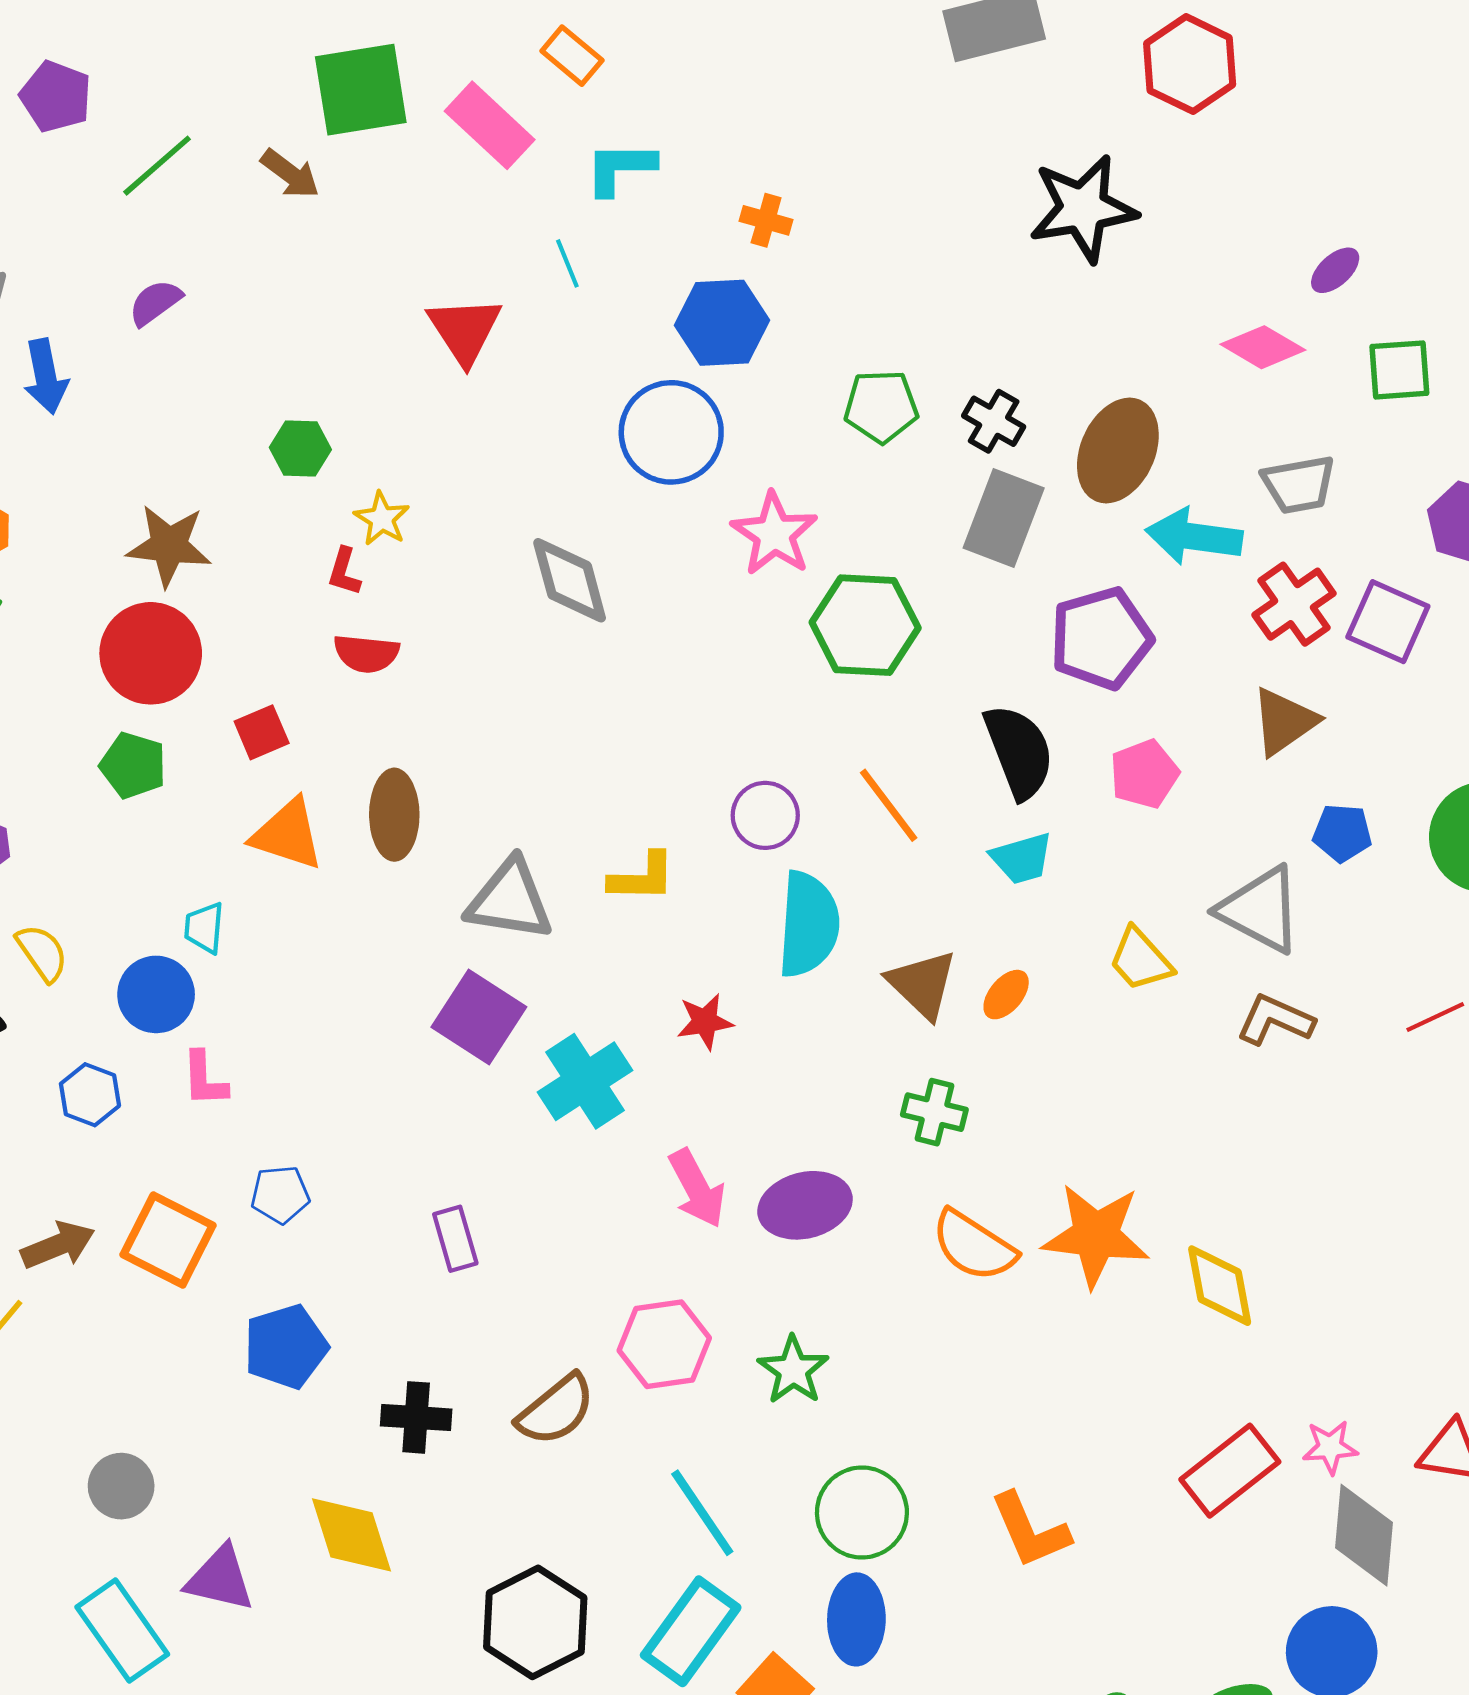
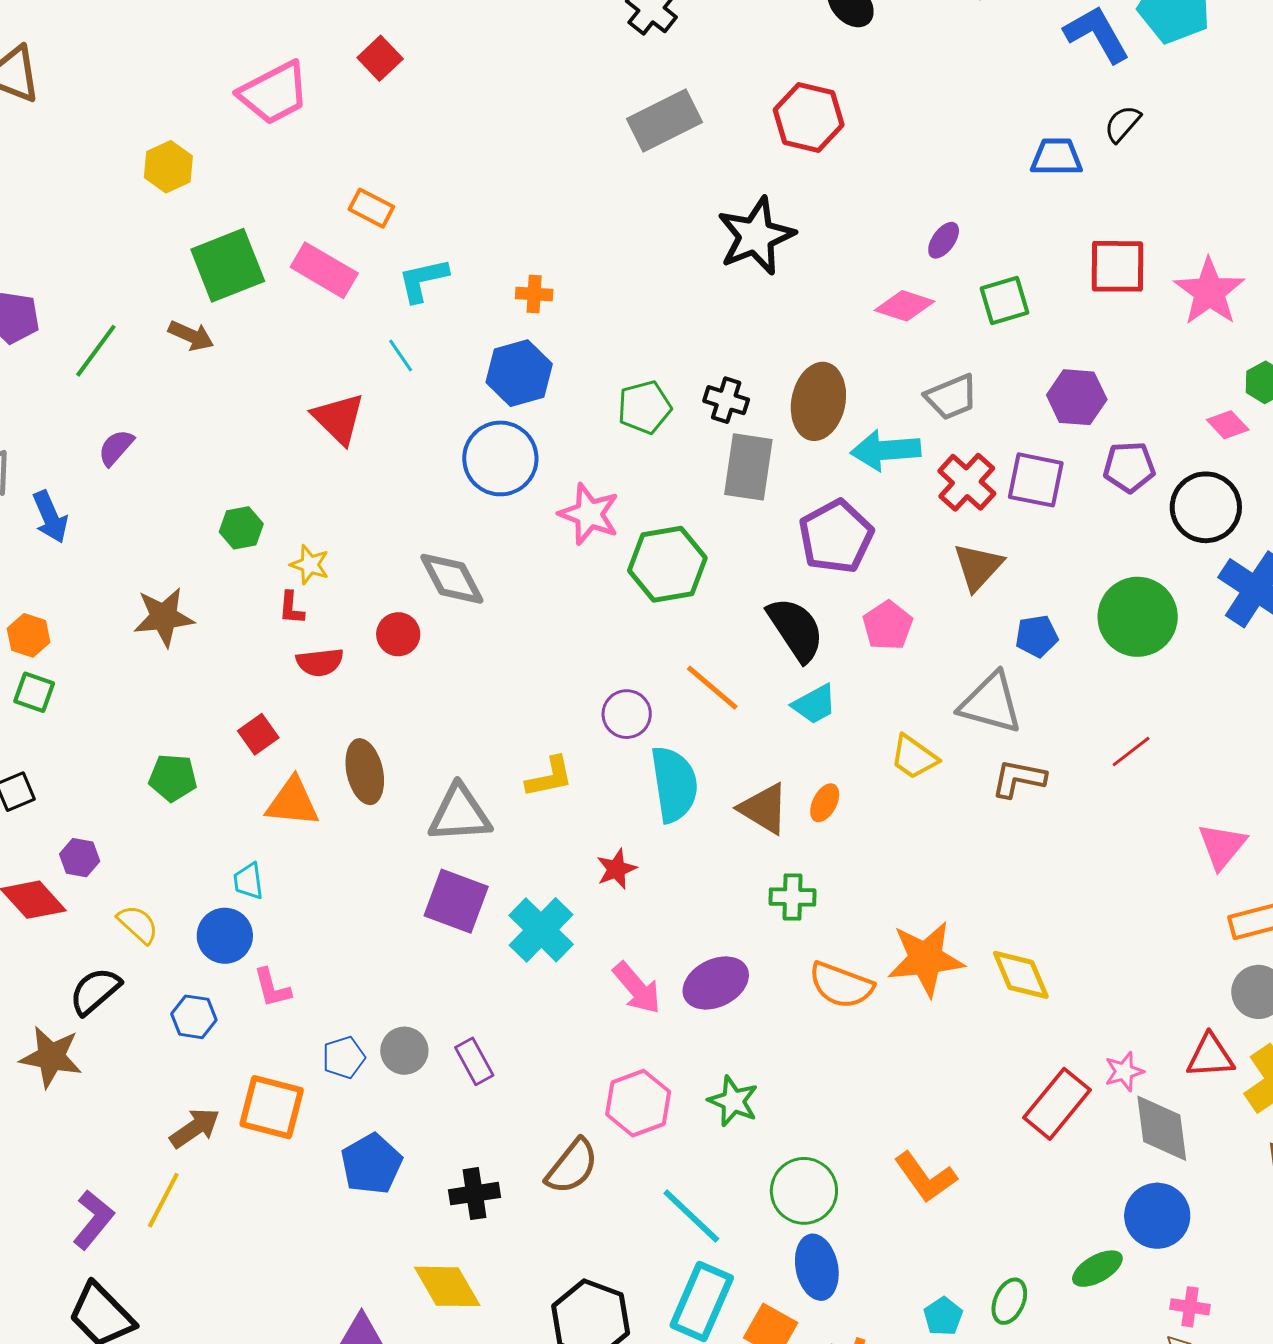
red circle: (151, 653) -> (398, 634), moved, size x0.6
gray circle: (121, 1486) -> (404, 1051), moved

